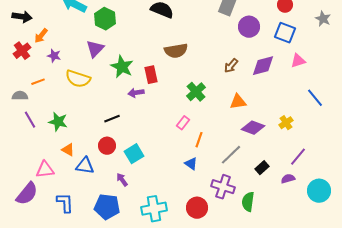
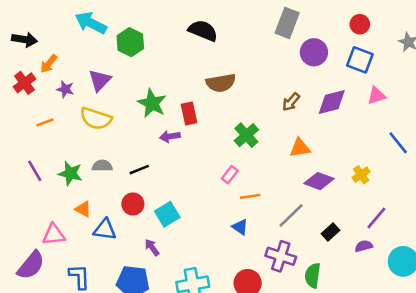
purple triangle: (95, 49) -> (100, 80), moved
gray semicircle: (20, 96) -> (102, 166), moved
orange line: (199, 140) -> (250, 196), turned 63

